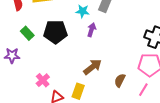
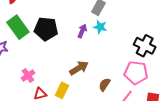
cyan star: (83, 11) -> (100, 27), moved
green rectangle: (27, 33) -> (18, 27), size x1.6

